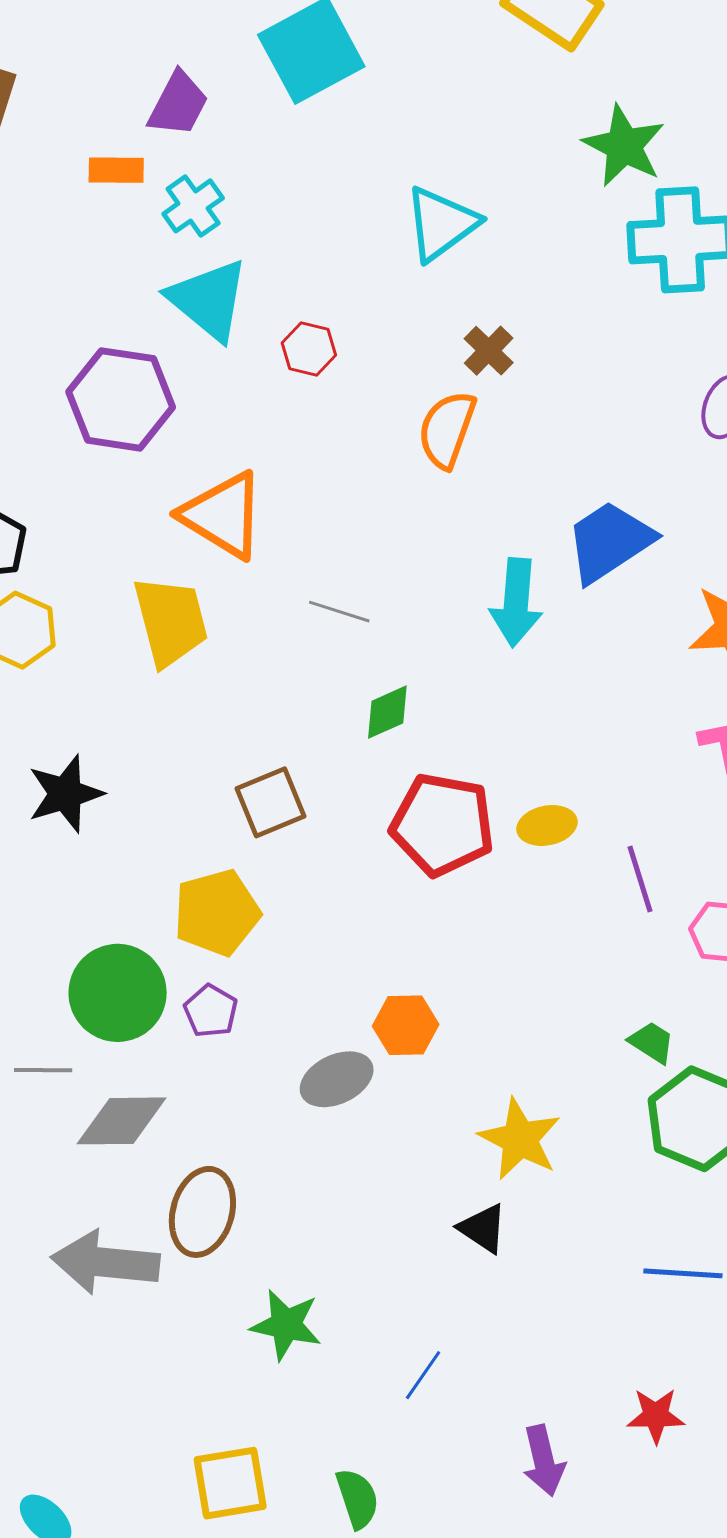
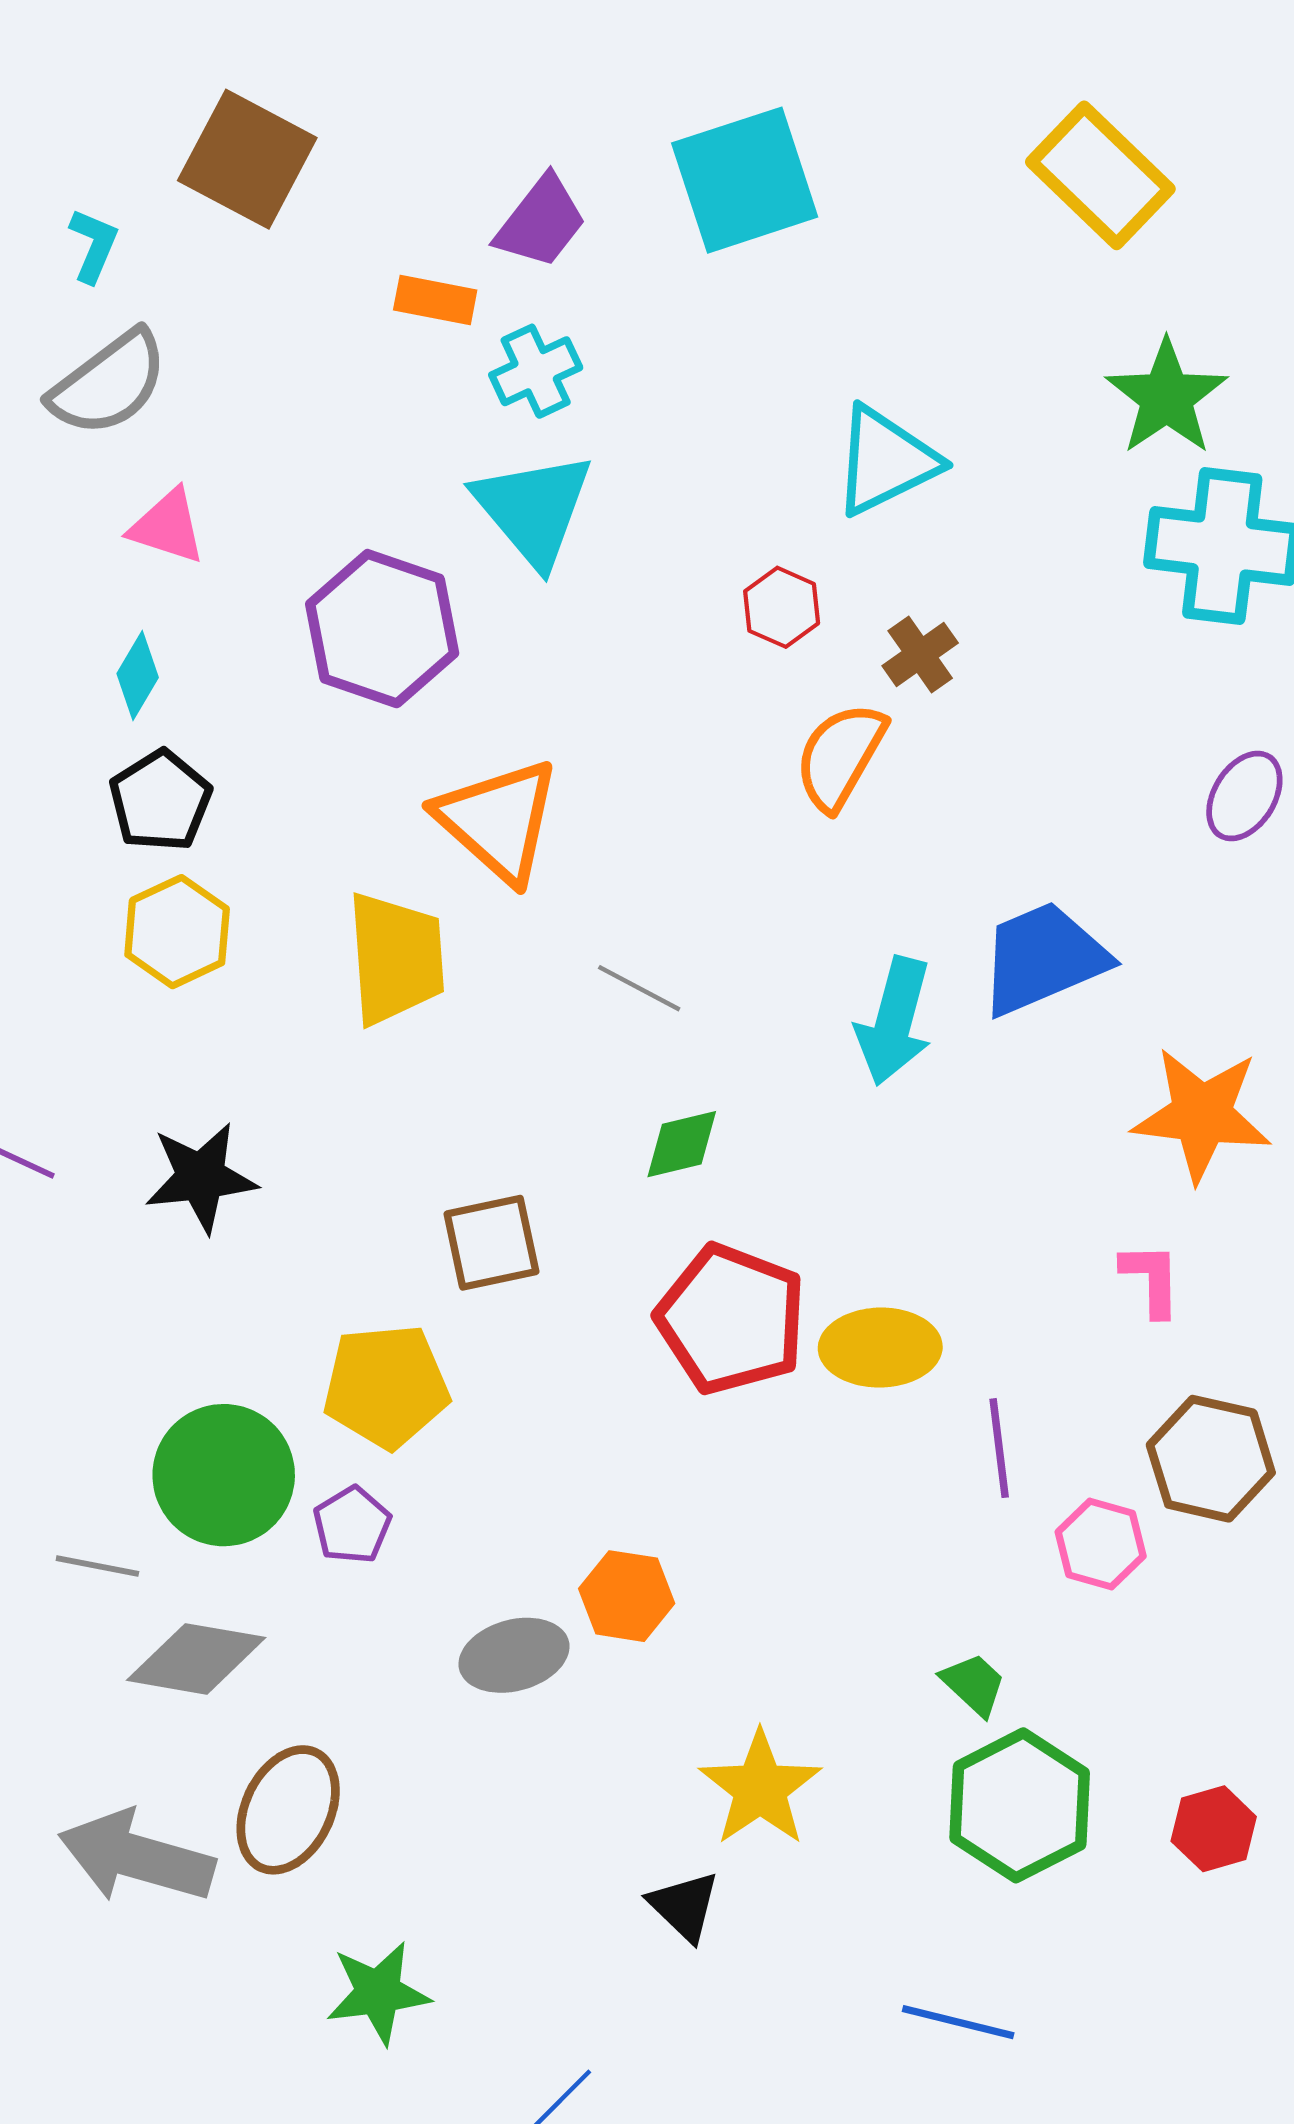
red hexagon: (309, 349) -> (782, 607), moved
yellow ellipse: (547, 825) -> (880, 1348), size x1.4
green star: (286, 1325) -> (378, 1993), turned -30

